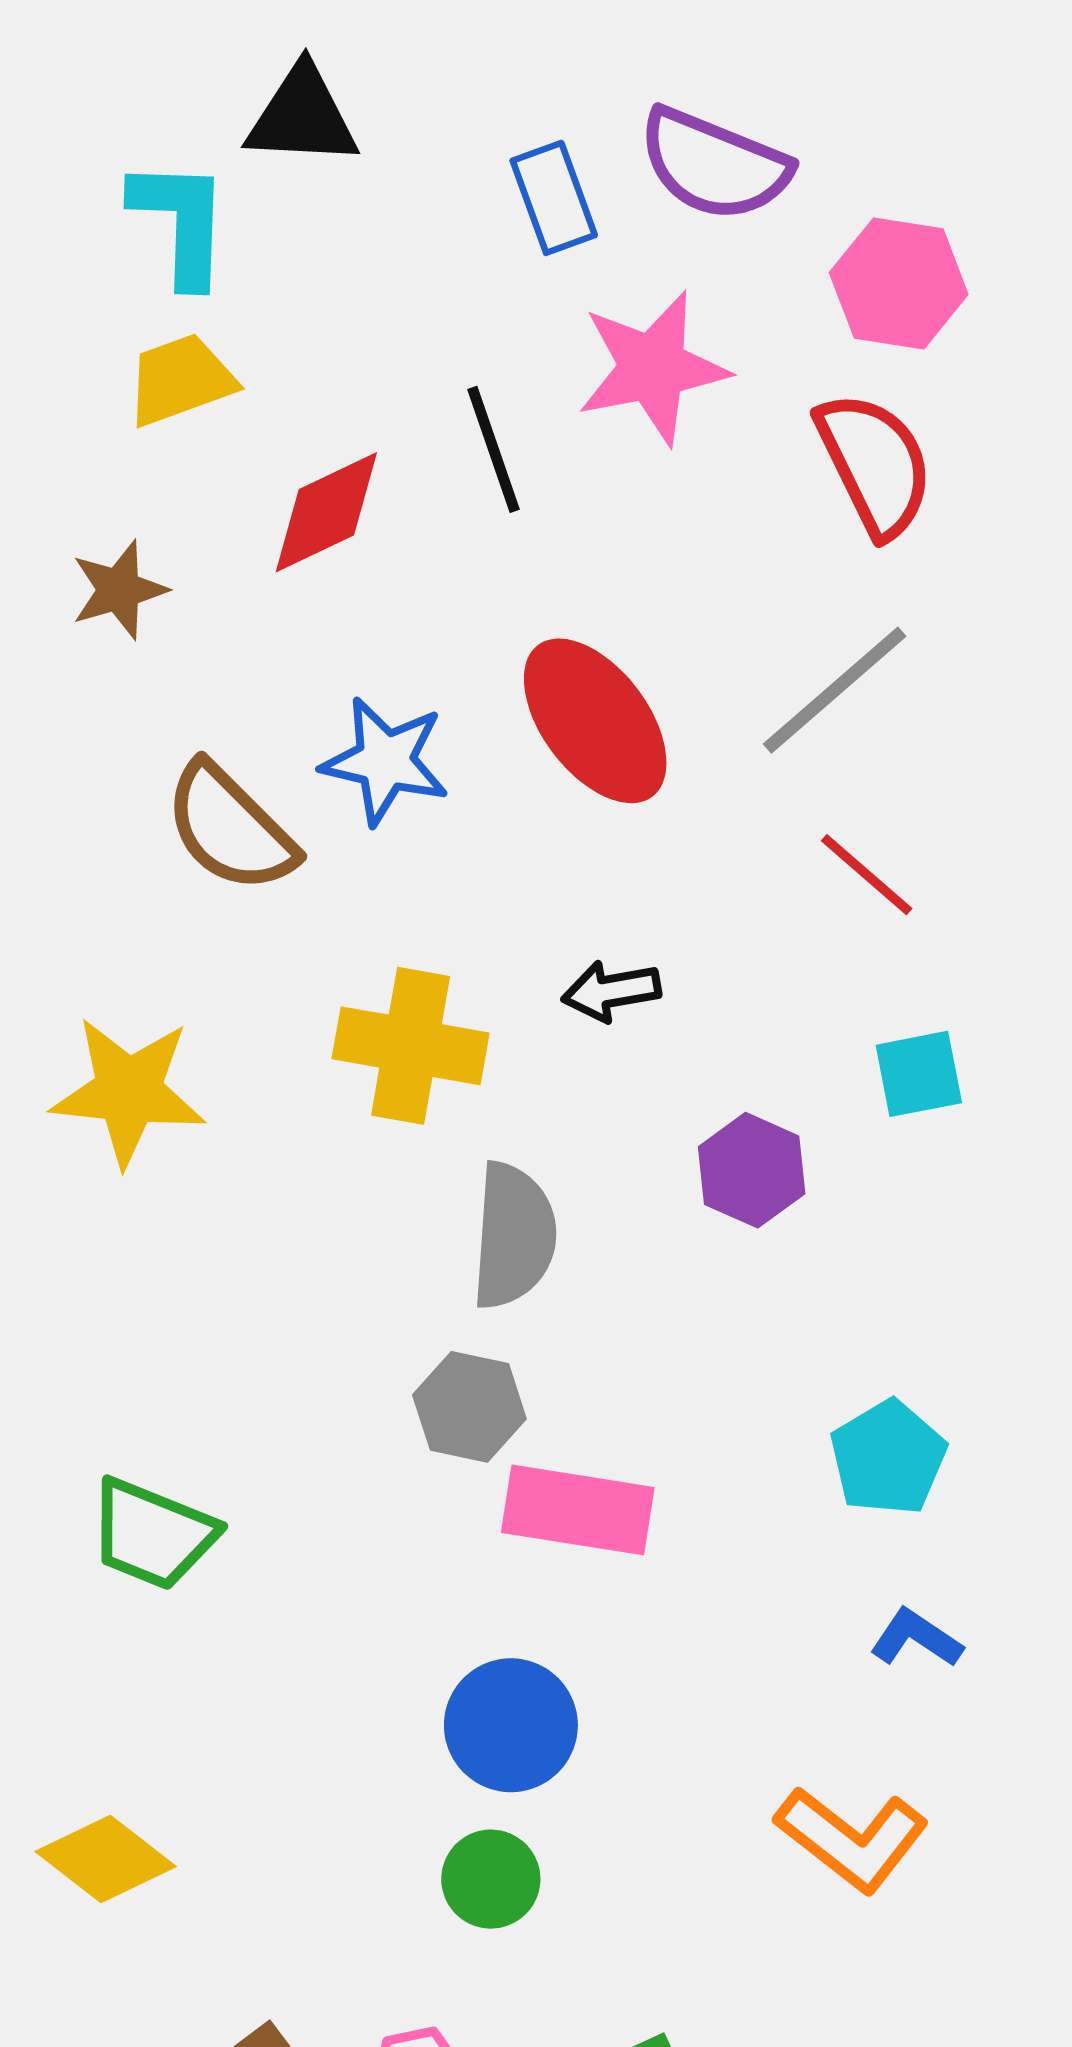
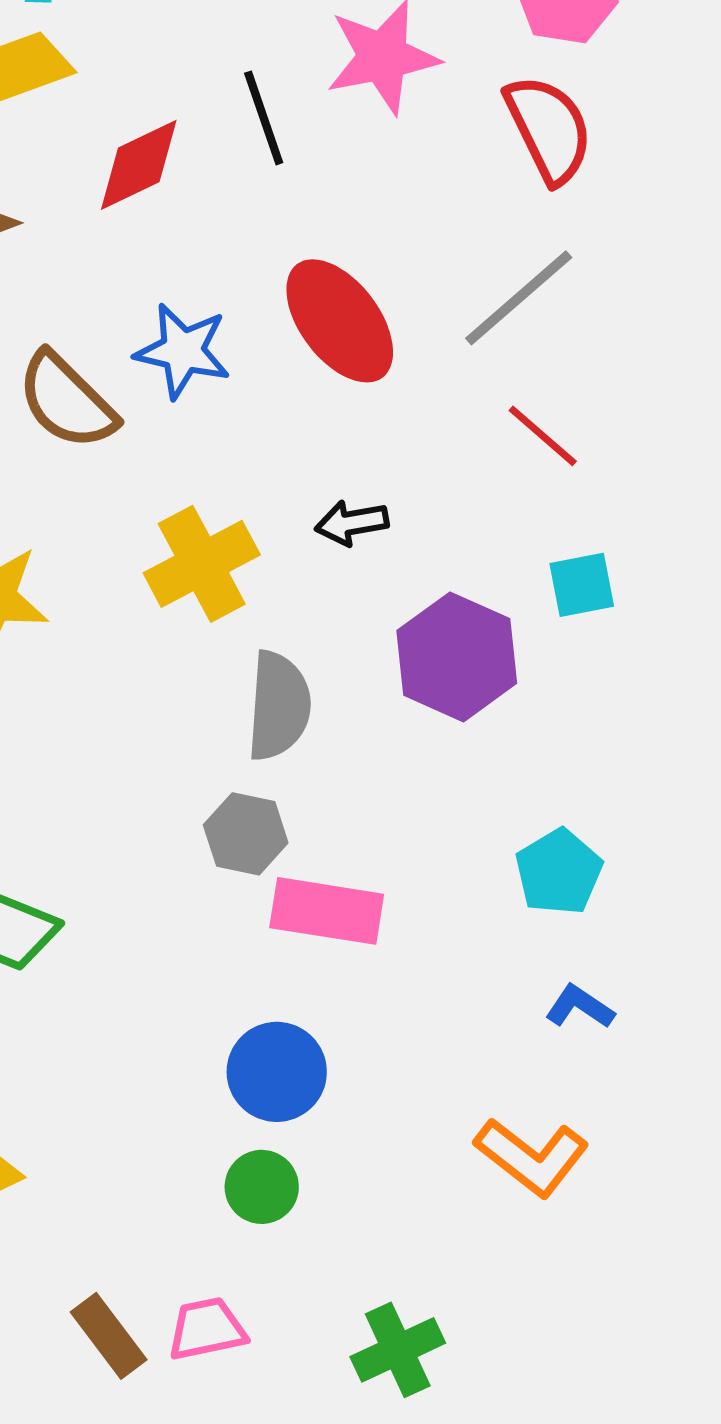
yellow cross: (411, 1046) -> (202, 564), turned -38
purple hexagon: (752, 1170) -> (457, 657), size x1.5

